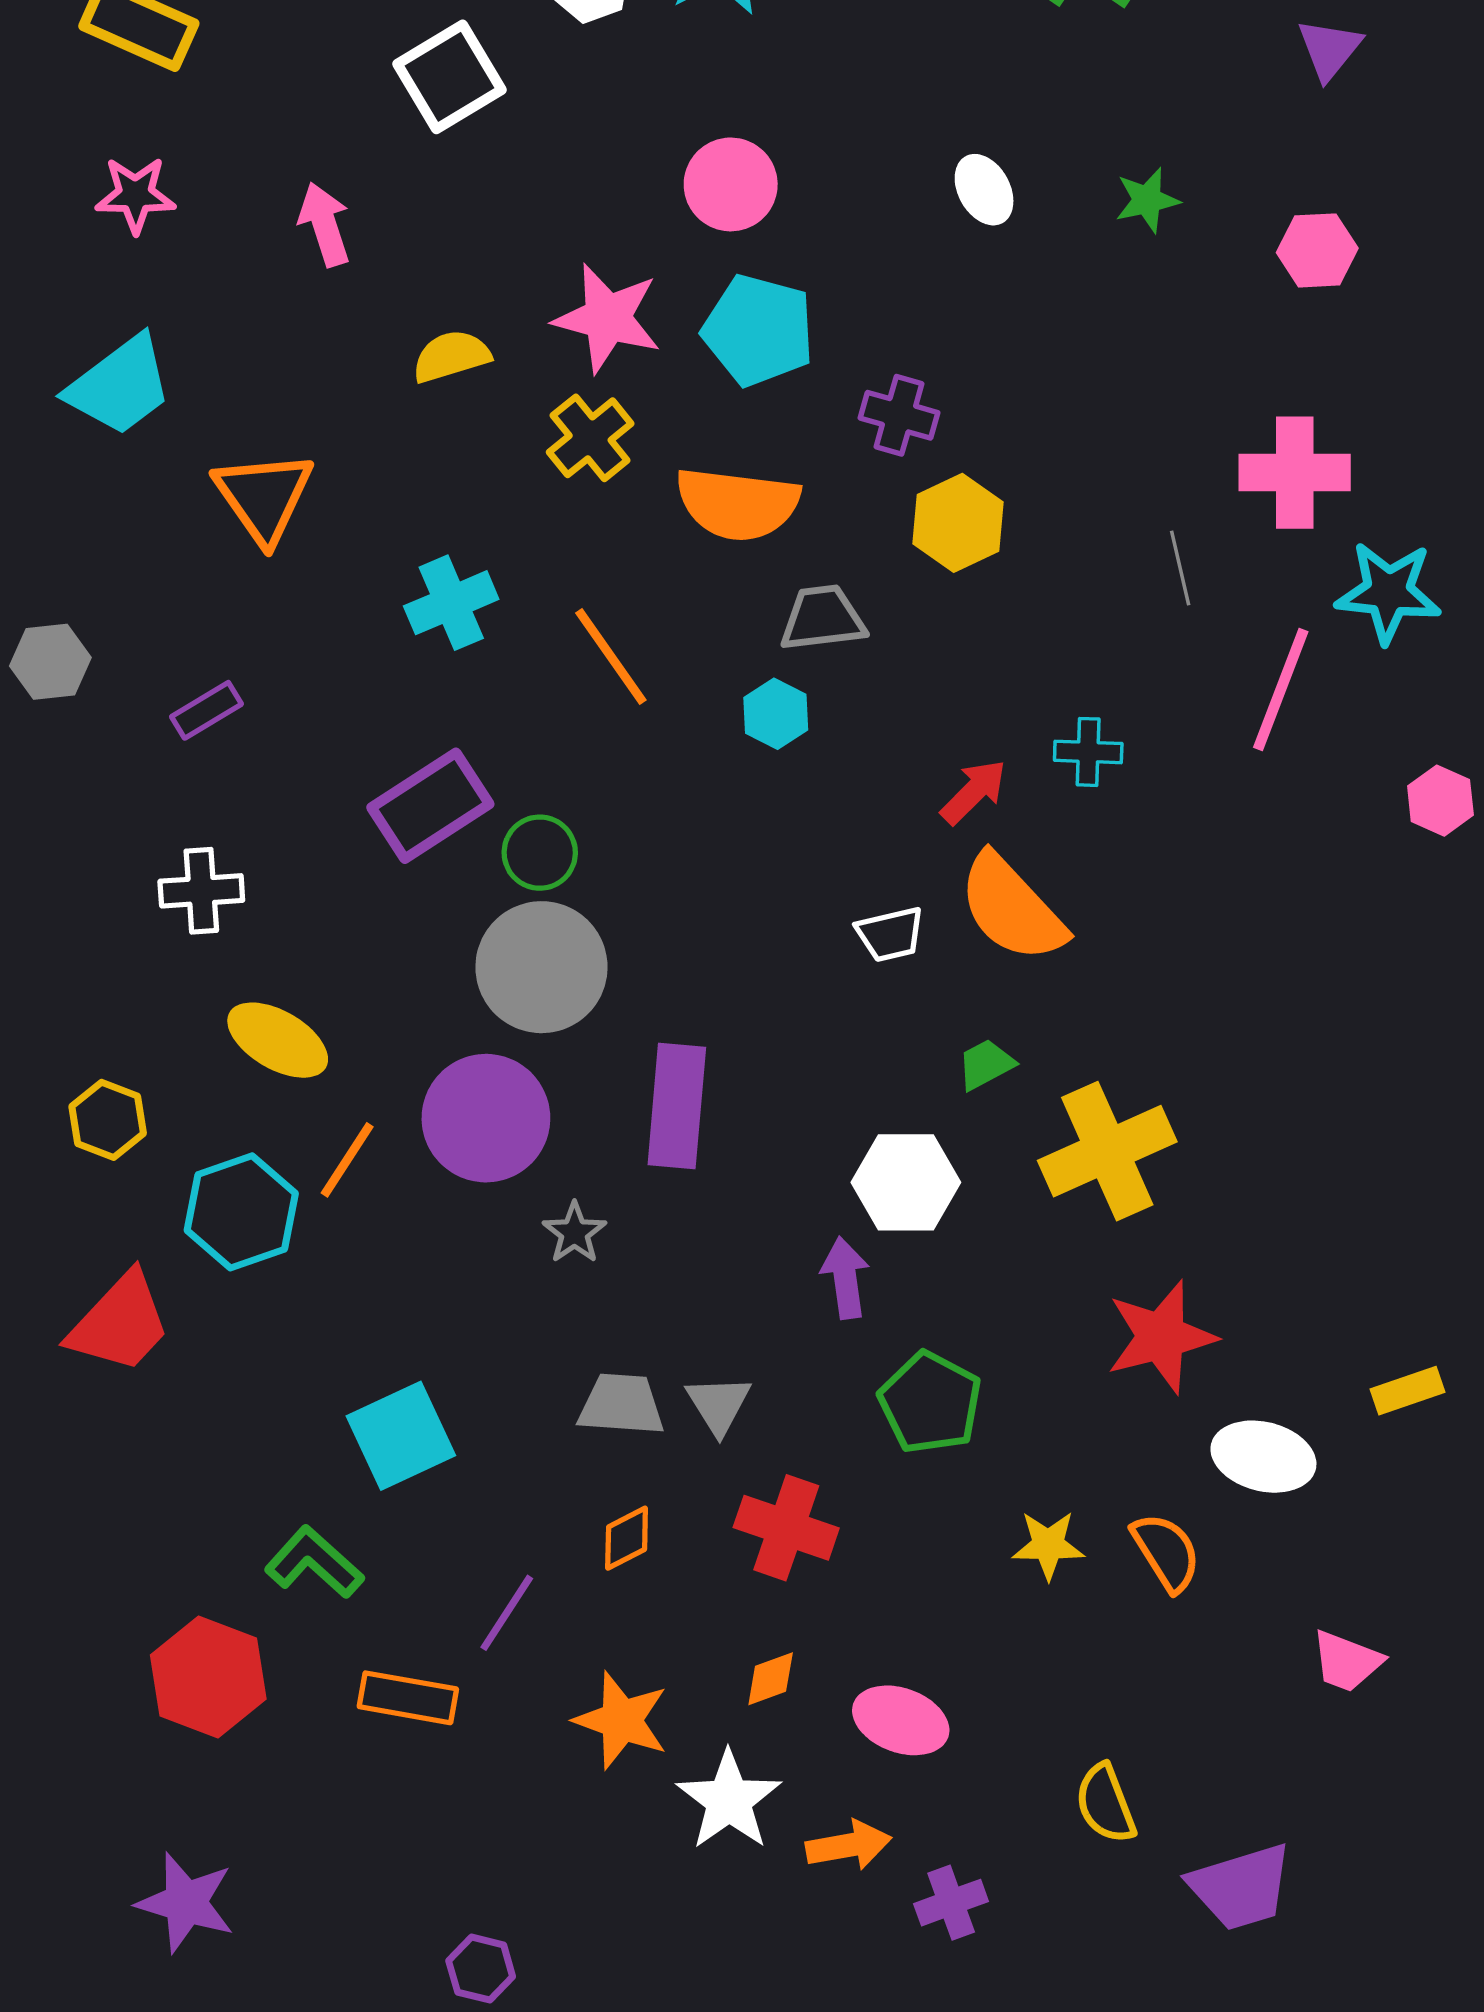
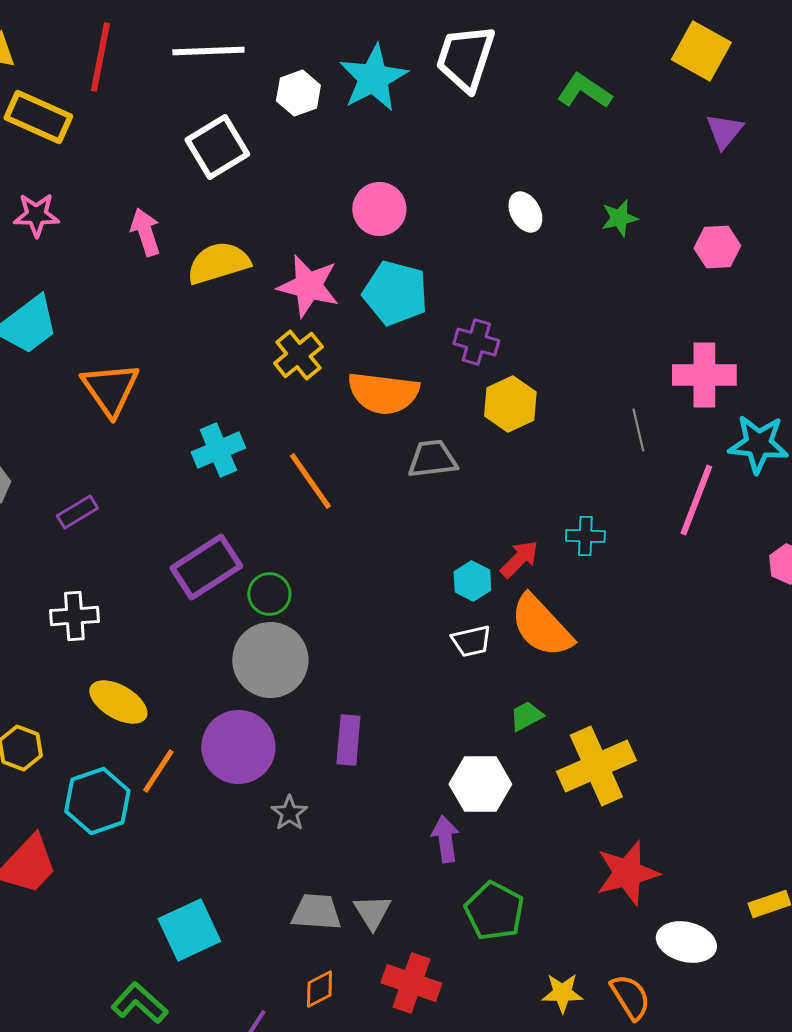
yellow semicircle: (451, 356) -> (218, 263), moved, size x1.4
cyan hexagon: (776, 714) -> (472, 581), moved
purple rectangle: (677, 1106) -> (348, 740), size x0.7

